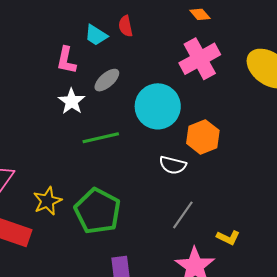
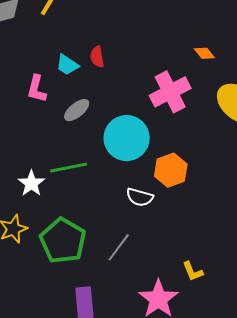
orange diamond: (200, 14) -> (204, 53), moved
white star: (72, 101) -> (31, 183), moved
gray line: (183, 215) -> (119, 247), moved
yellow L-shape: (228, 237) -> (193, 271), turned 40

